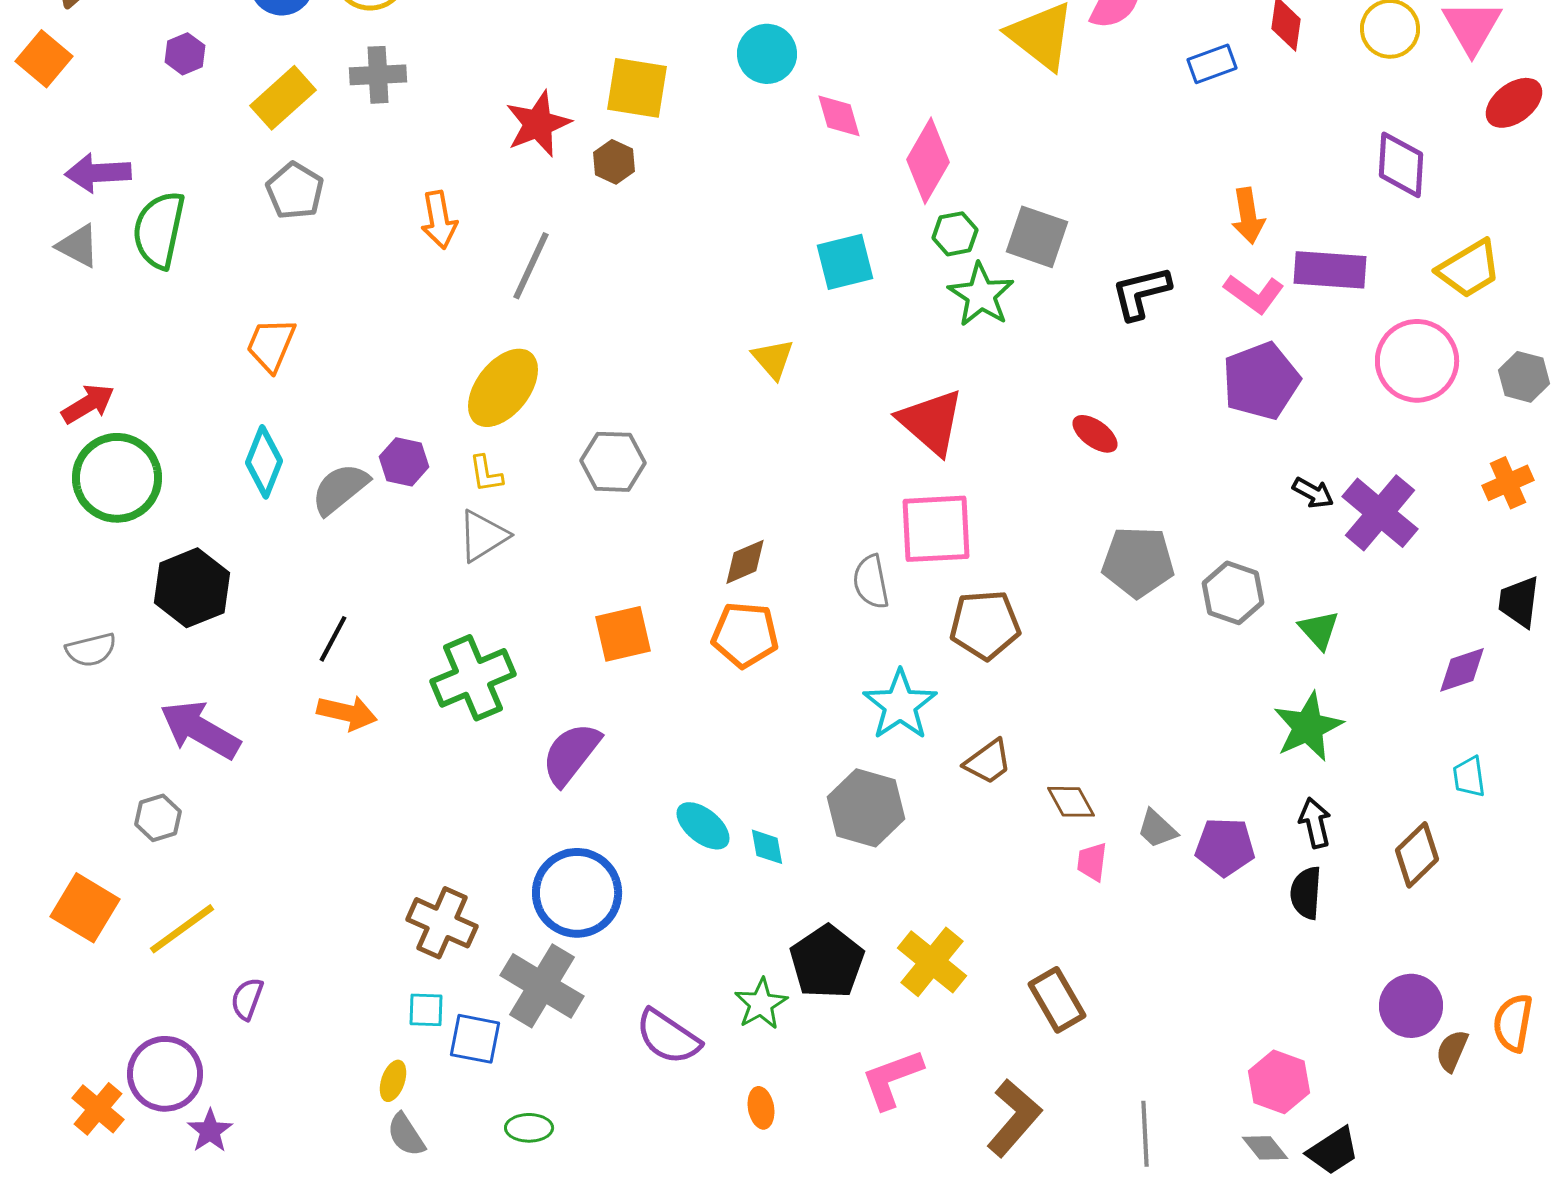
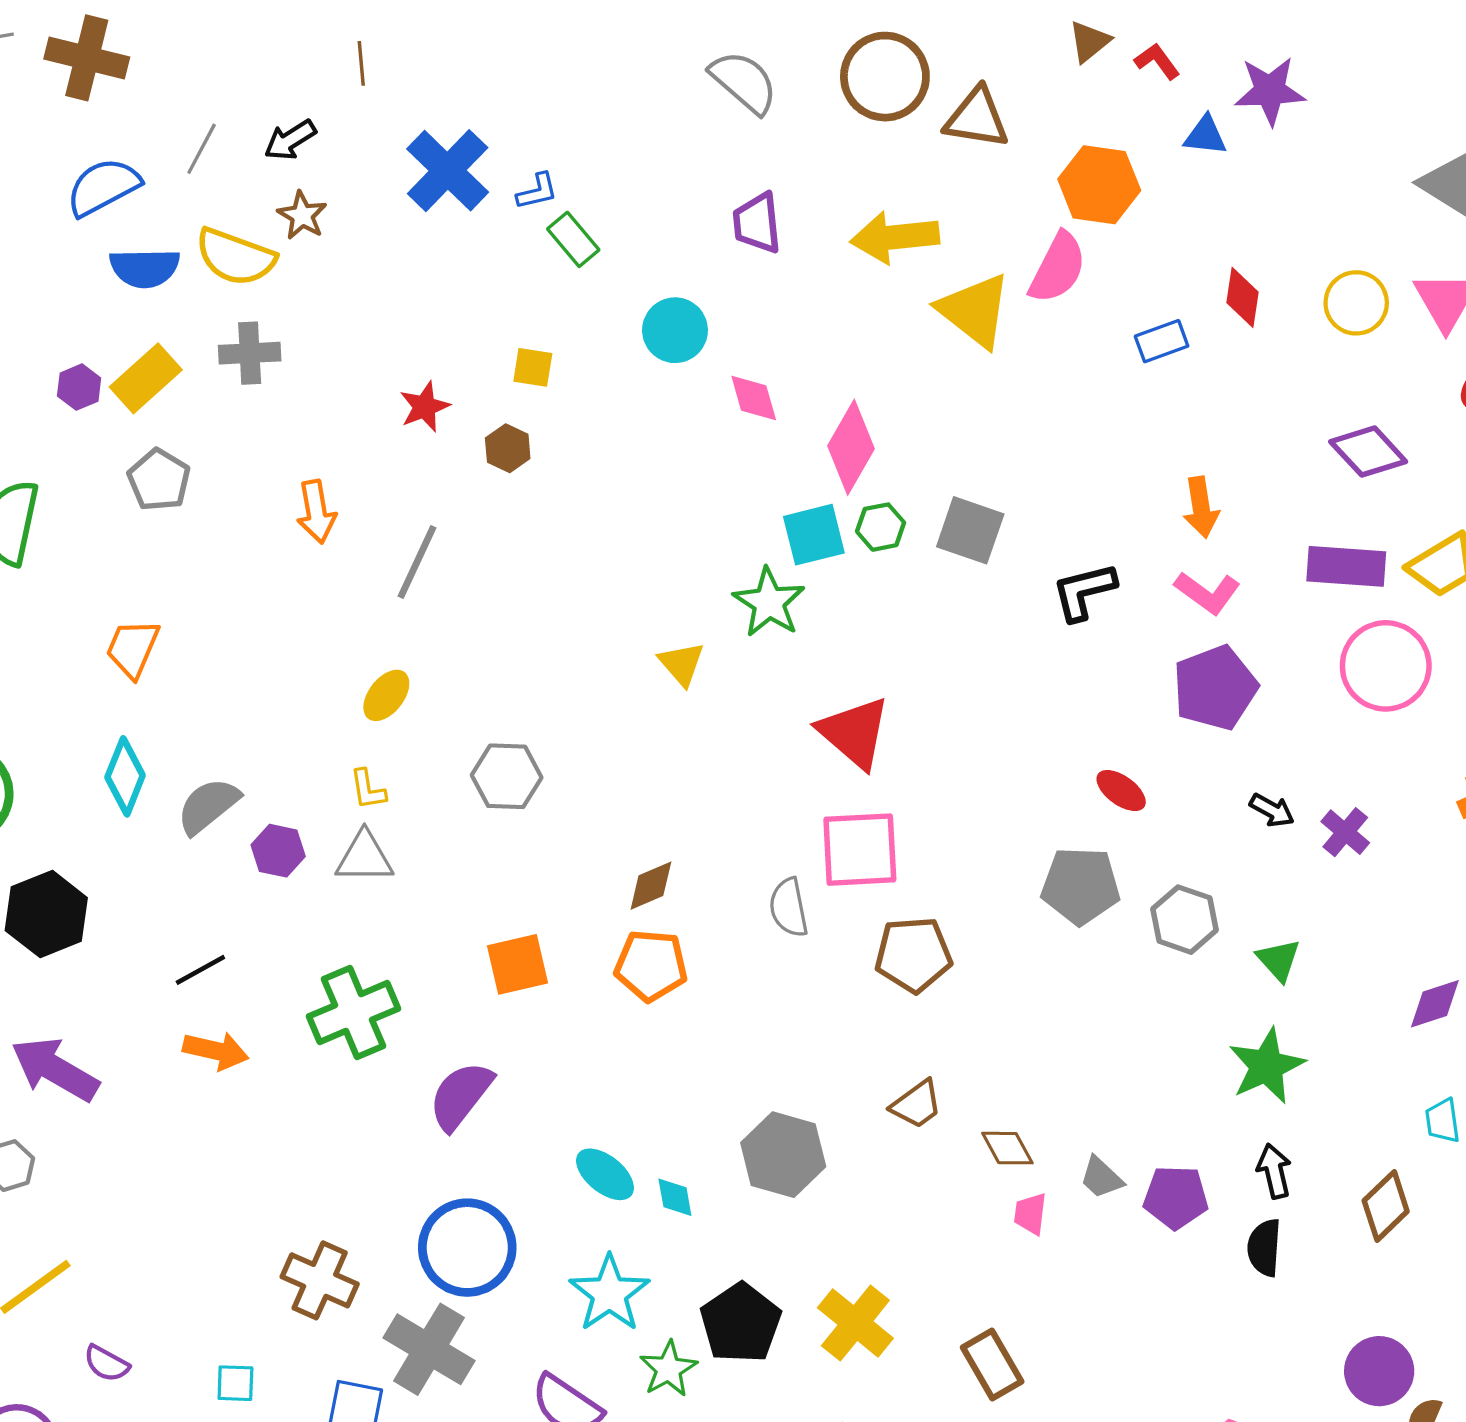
purple hexagon: (185, 54) -> (79, 387), moved
yellow square: (637, 88) -> (533, 367), size x0.6
red star: (538, 124) -> (425, 407), size x0.7
purple diamond: (1401, 165) -> (1368, 452), turned -46
cyan square: (845, 262) -> (814, 535), moved
purple rectangle: (1330, 270) -> (1346, 566), moved
green star: (981, 295) -> (769, 602), moved
yellow ellipse: (503, 388) -> (386, 695), size x0.6
red ellipse: (1095, 434) -> (1121, 791), moved
purple hexagon: (404, 462) -> (278, 851), moved
purple cross: (1380, 513) -> (1345, 832), size x0.6
gray triangle: (483, 536) -> (364, 857), turned 32
black line: (333, 639) -> (200, 970), turned 33
cyan star: (900, 705) -> (609, 1293), moved
purple semicircle: (247, 999) -> (106, 1363), turned -81
cyan square: (426, 1010) -> (235, 1383), moved

